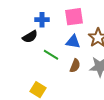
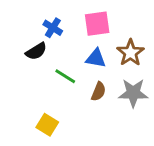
blue cross: (42, 20) -> (53, 28), turned 32

